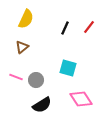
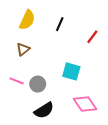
red line: (89, 27) -> (92, 37), moved
black line: (65, 28) -> (60, 24), moved

